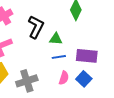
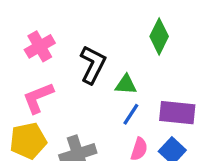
blue line: (59, 57) -> (131, 114), turned -48

